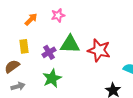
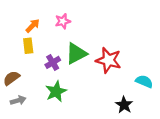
green triangle: (70, 44) -> (76, 54), turned -30
yellow rectangle: (24, 46) -> (28, 46), moved

